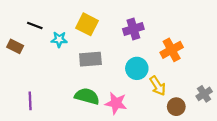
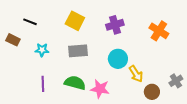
cyan star: (59, 39) -> (42, 50), moved
orange cross: (172, 50) -> (159, 31), moved, turned -30
purple line: (30, 101) -> (43, 84), moved

